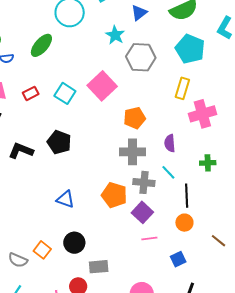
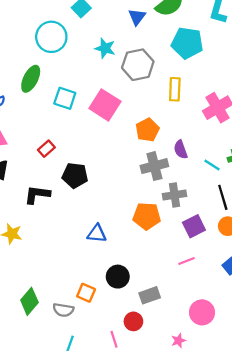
blue triangle: (139, 13) -> (137, 17), moved
yellow rectangle: (182, 88) -> (175, 89), moved
red rectangle: (31, 93) -> (46, 149), moved
cyan square: (65, 93) -> (65, 98), moved
purple semicircle: (170, 143) -> (181, 150), moved
cyan line: (168, 172) -> (212, 165), moved
purple square: (142, 212) -> (194, 226), moved, turned 35
pink line: (149, 238) -> (187, 261), moved

